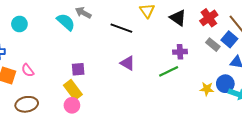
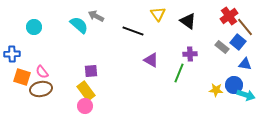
red cross: (209, 18) -> (229, 16), moved
purple triangle: (128, 63) -> (151, 60), moved
green line: (169, 71) -> (179, 73), turned -42
brown ellipse: (27, 104) -> (41, 89), moved

